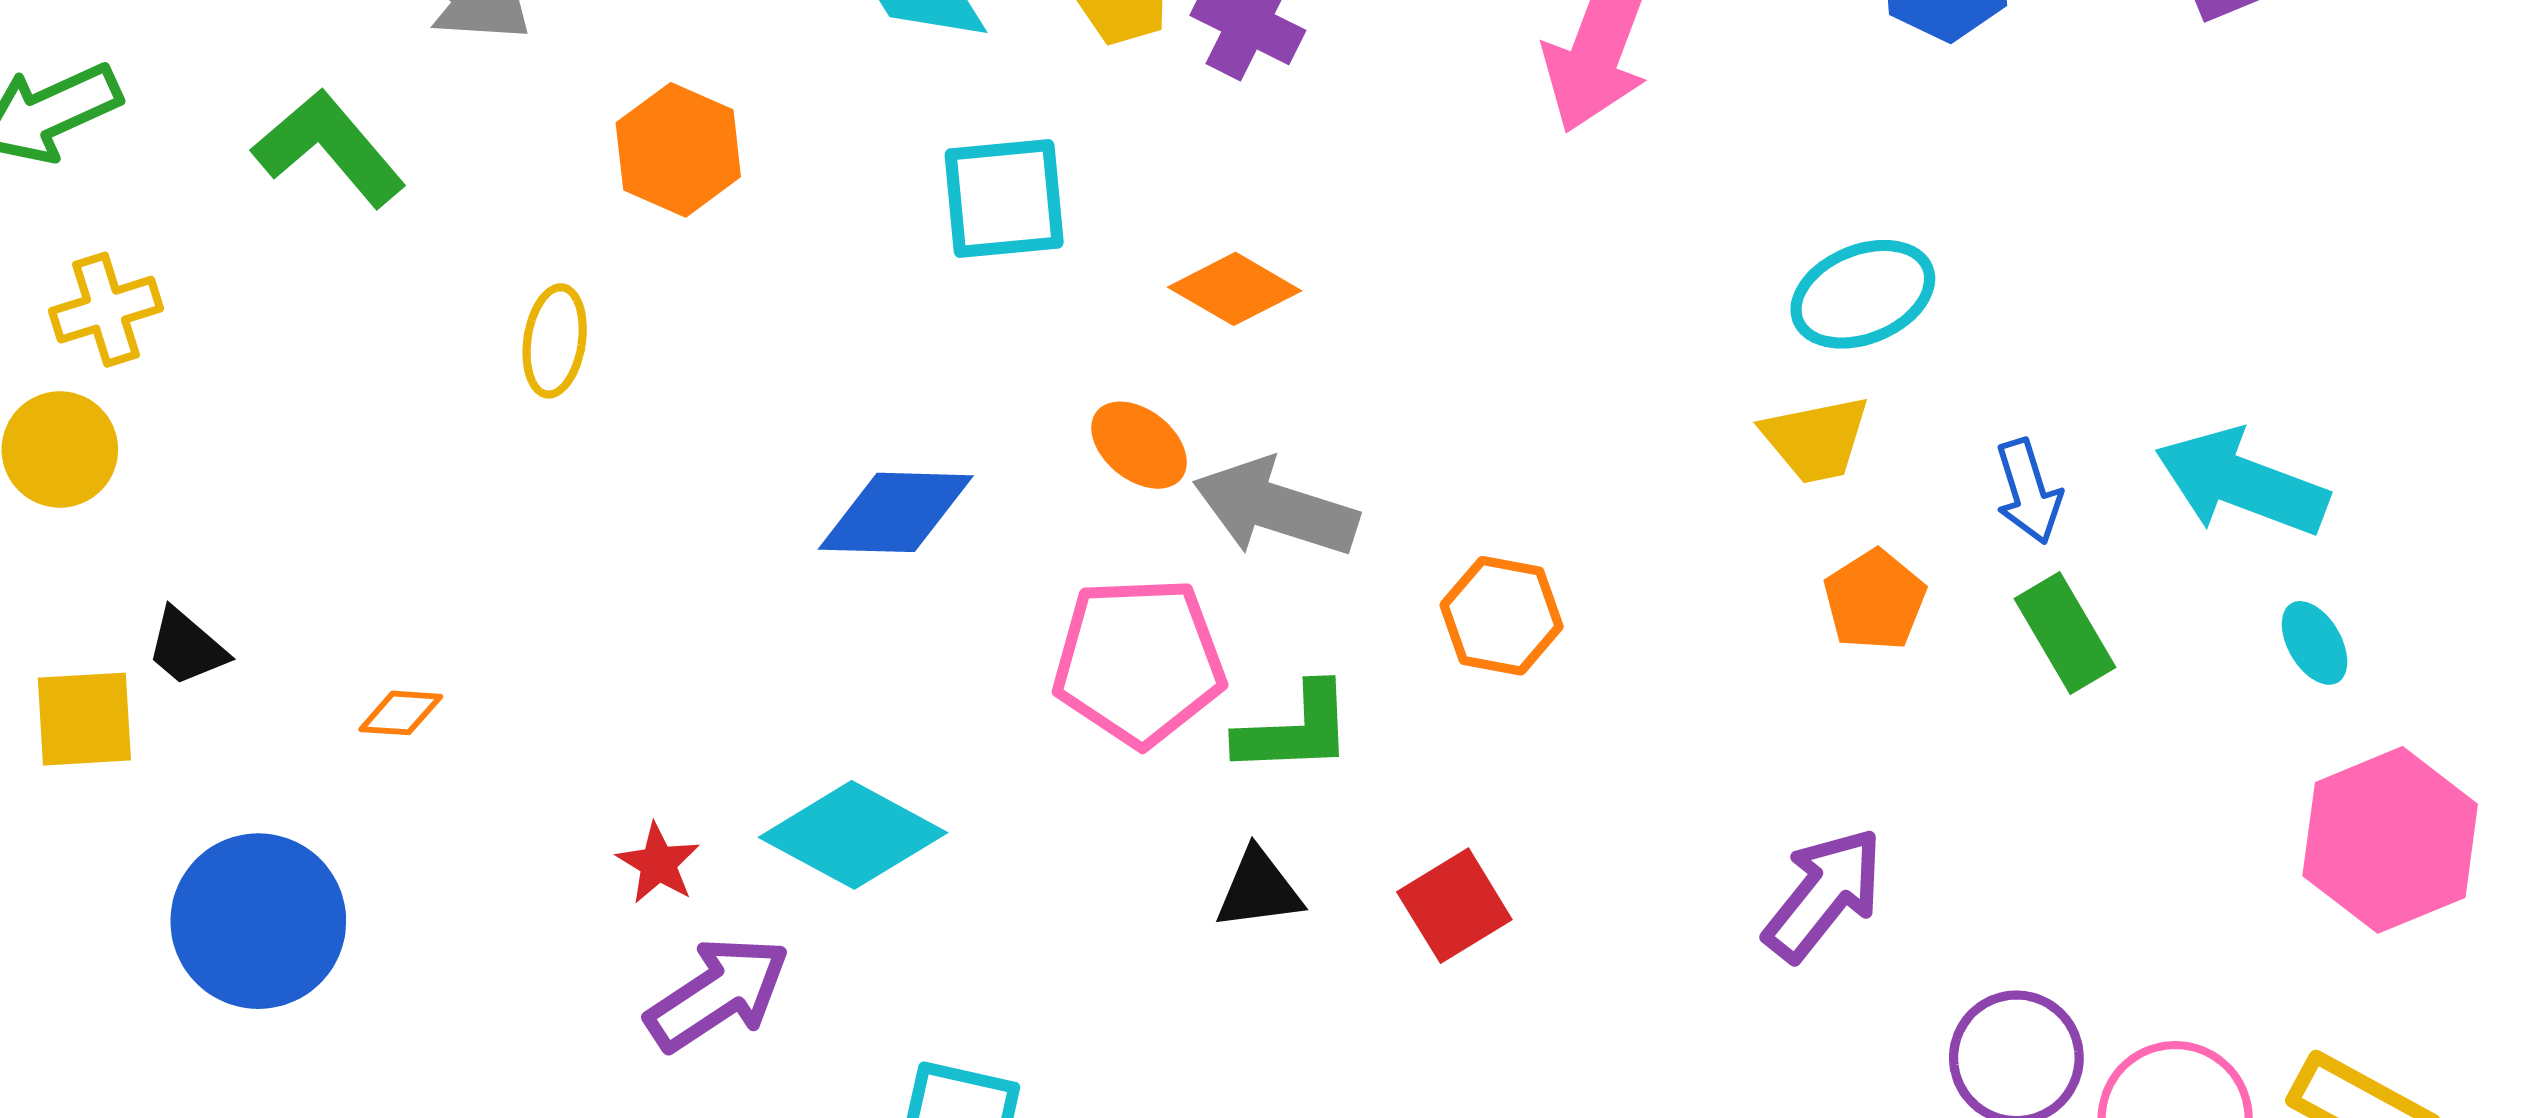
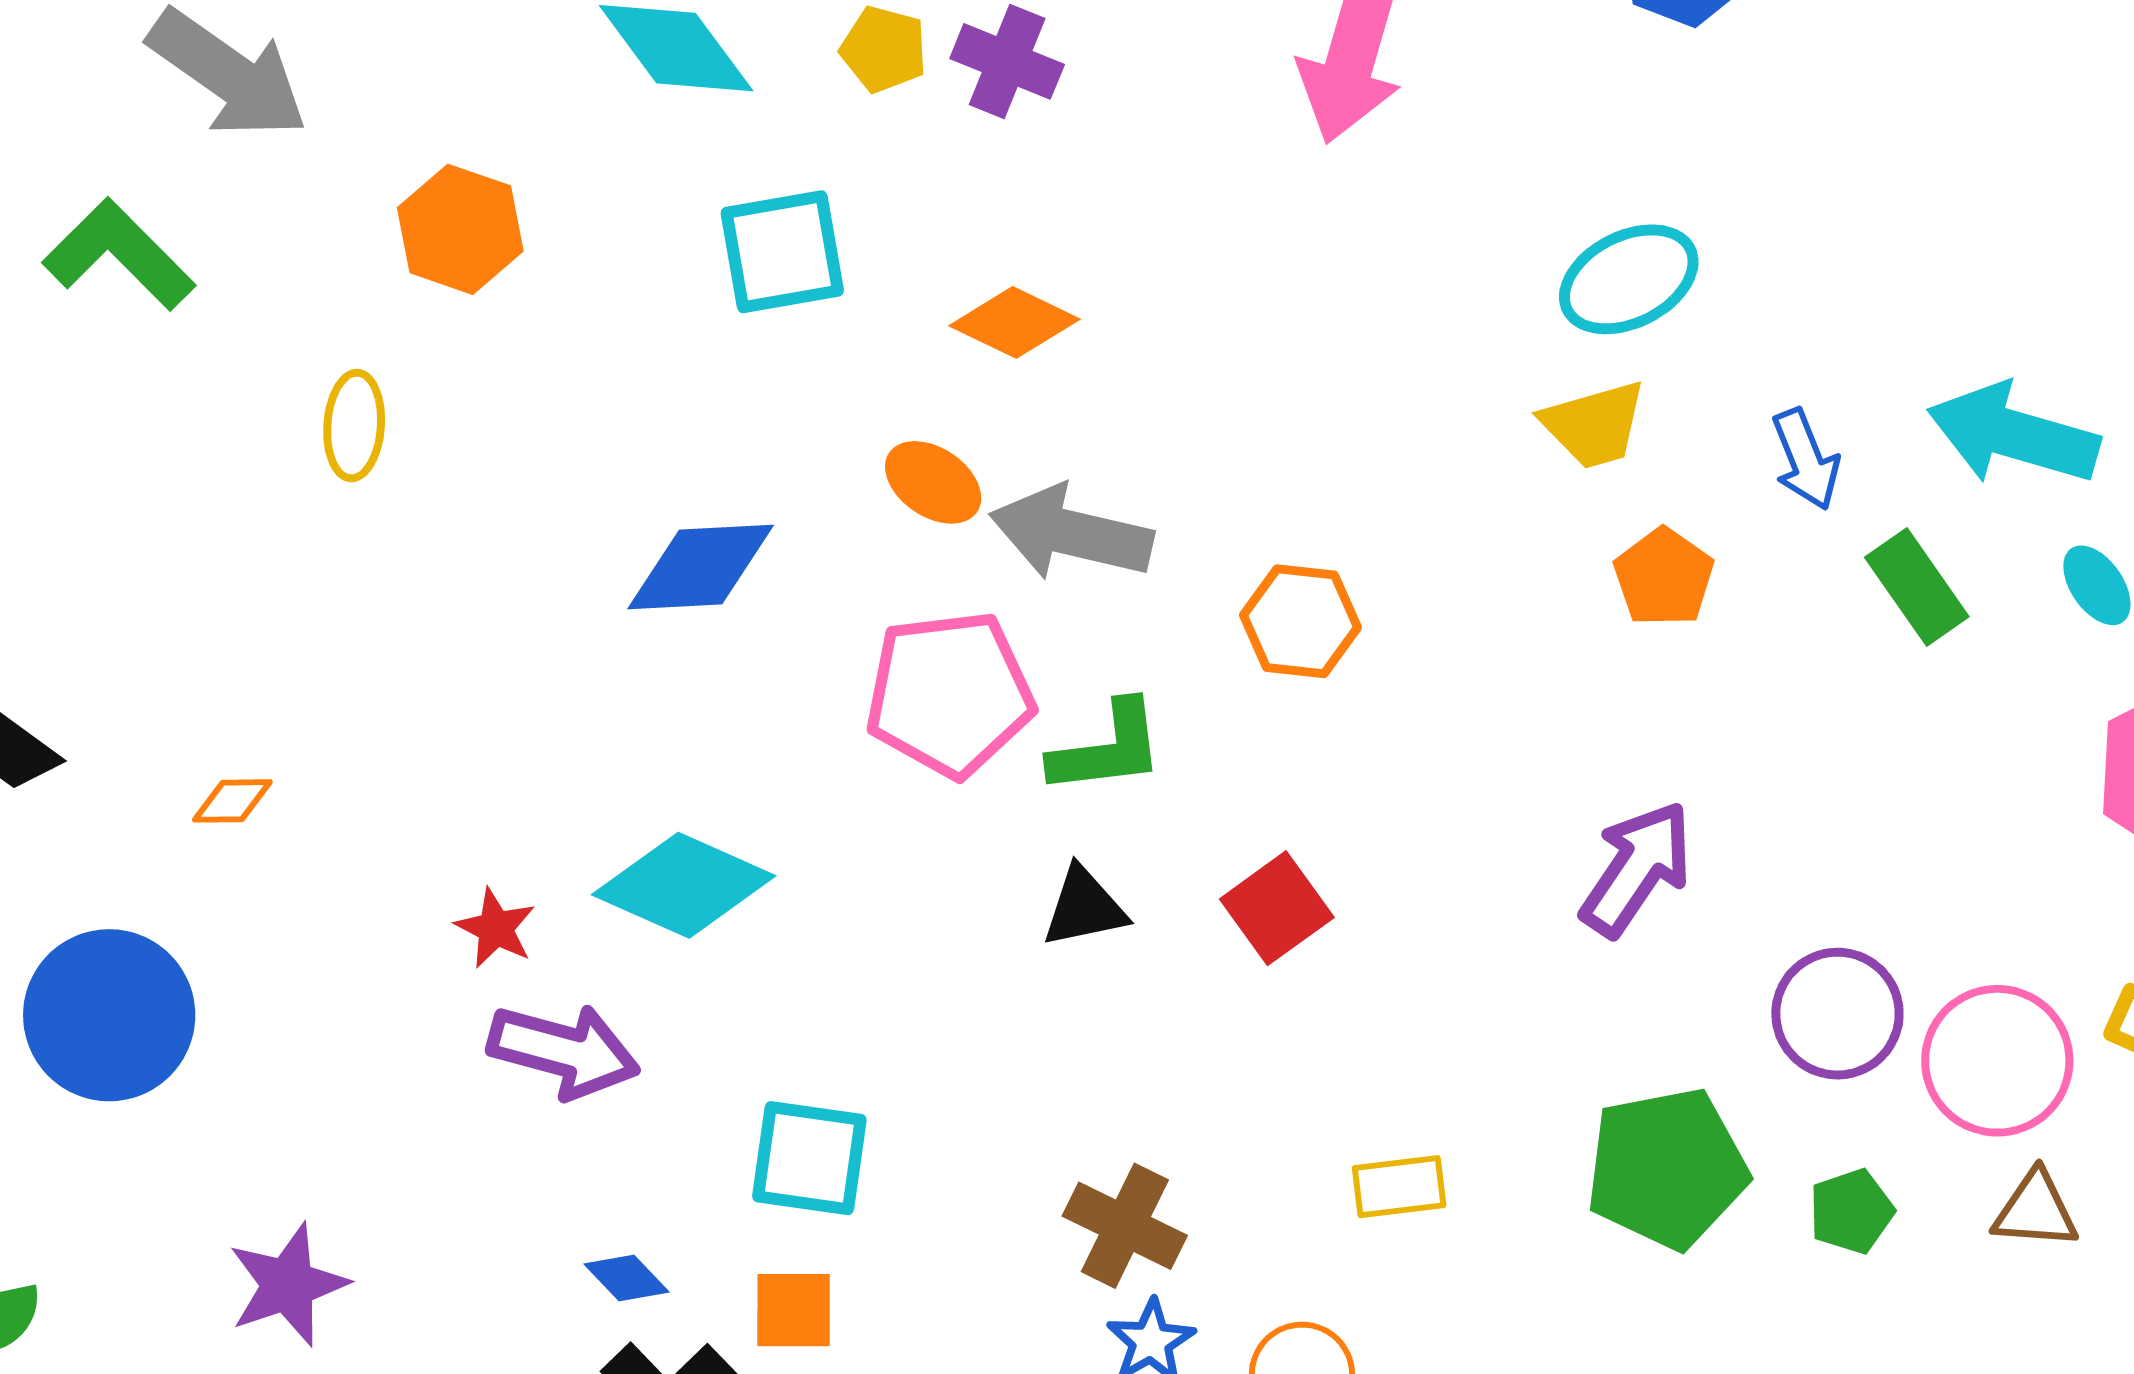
green rectangle: (2065, 633) -> (1917, 587), moved
purple arrow: (718, 994) -> (564, 1051), turned 53

